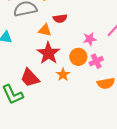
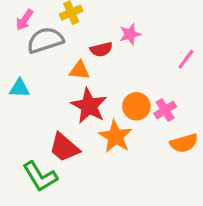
pink star: (90, 39) -> (130, 34), moved
orange star: (63, 75) -> (115, 137), size x1.5

